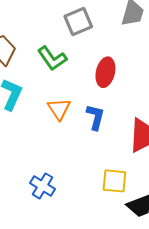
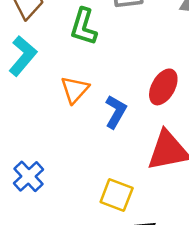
green L-shape: (52, 58) -> (84, 27), turned 36
red ellipse: (105, 72) -> (163, 87), moved

